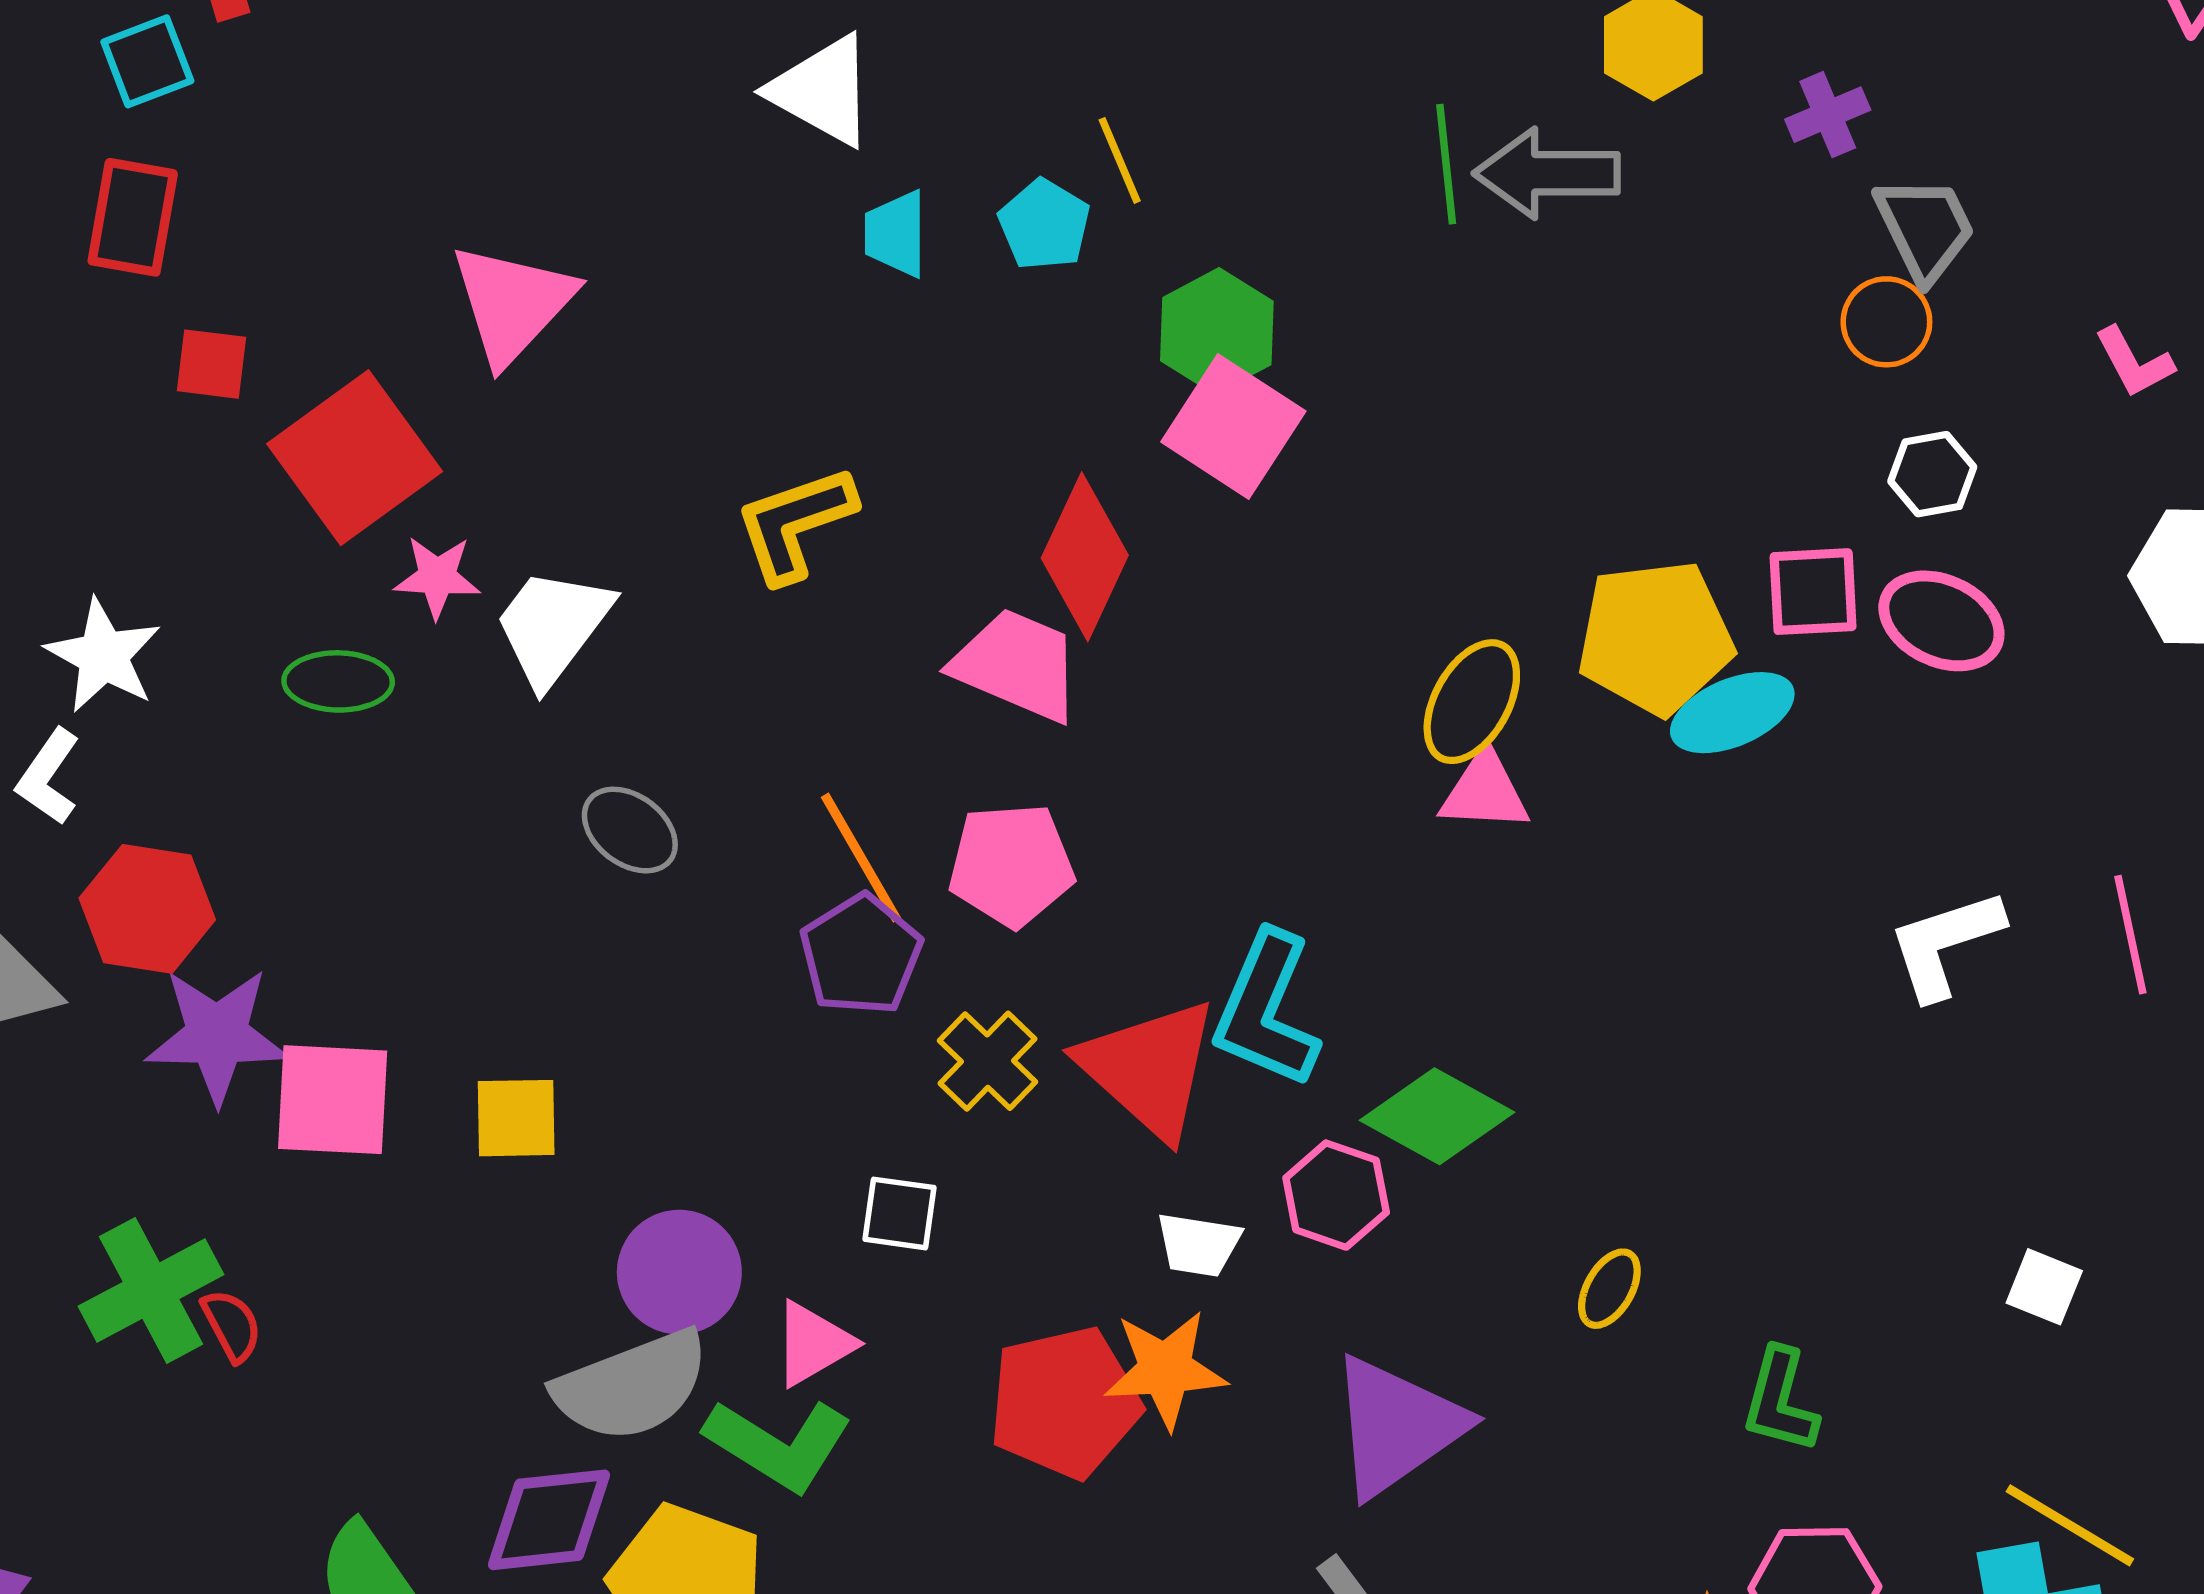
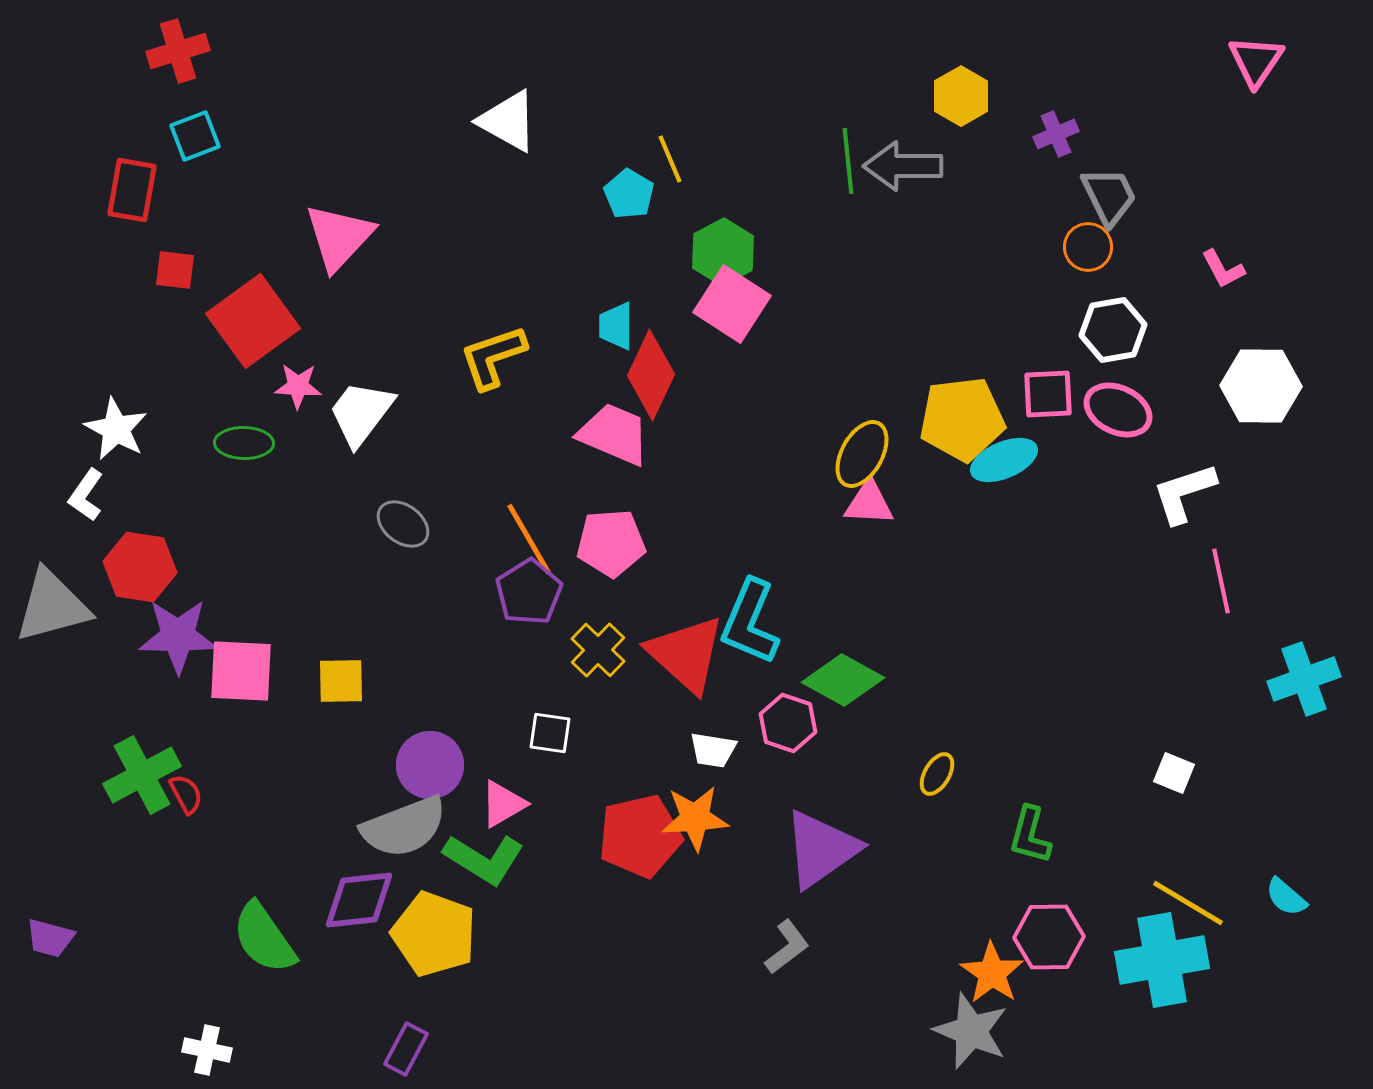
cyan square: (147, 61) -> (195, 136), moved
cyan trapezoid: (896, 234) -> (616, 326), moved
white hexagon: (1932, 474) -> (1113, 330), size x1.4
white L-shape: (1945, 944) -> (1184, 493), moved

